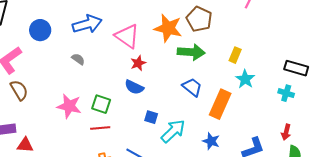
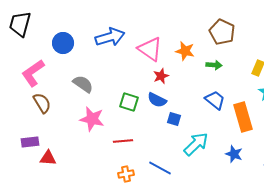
orange star: (168, 28) -> (185, 51), moved, size x0.7
green arrow: (191, 52) -> (214, 65), size x0.6
gray semicircle: (78, 59) -> (83, 84), moved, size x1.5
green square: (101, 104) -> (129, 102), moved
orange rectangle: (220, 104) -> (243, 117), turned -40
blue square: (151, 117) -> (174, 119), moved

